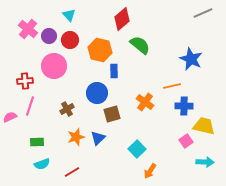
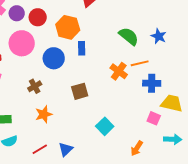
green semicircle: (140, 45) -> (129, 36), moved
blue star: (191, 59) -> (159, 36), size x0.7
blue circle: (97, 93) -> (54, 58), moved
orange cross: (145, 102) -> (119, 71), moved
blue triangle: (98, 138) -> (66, 149), moved
pink square: (186, 141) -> (154, 118), turned -32
orange arrow: (150, 171) -> (137, 148), moved

